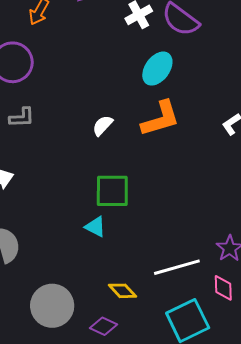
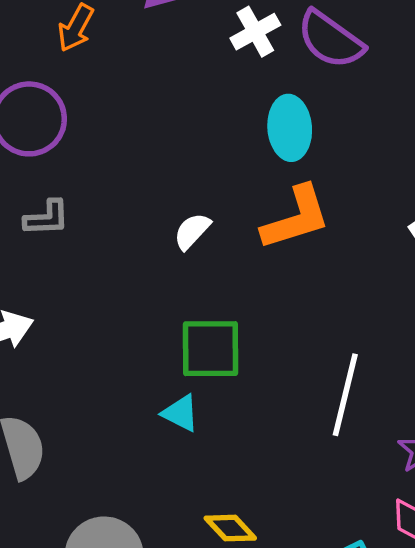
cyan ellipse: (157, 69) -> (290, 128), turned -40
white line: (177, 267) -> (345, 395), moved, turned -60

